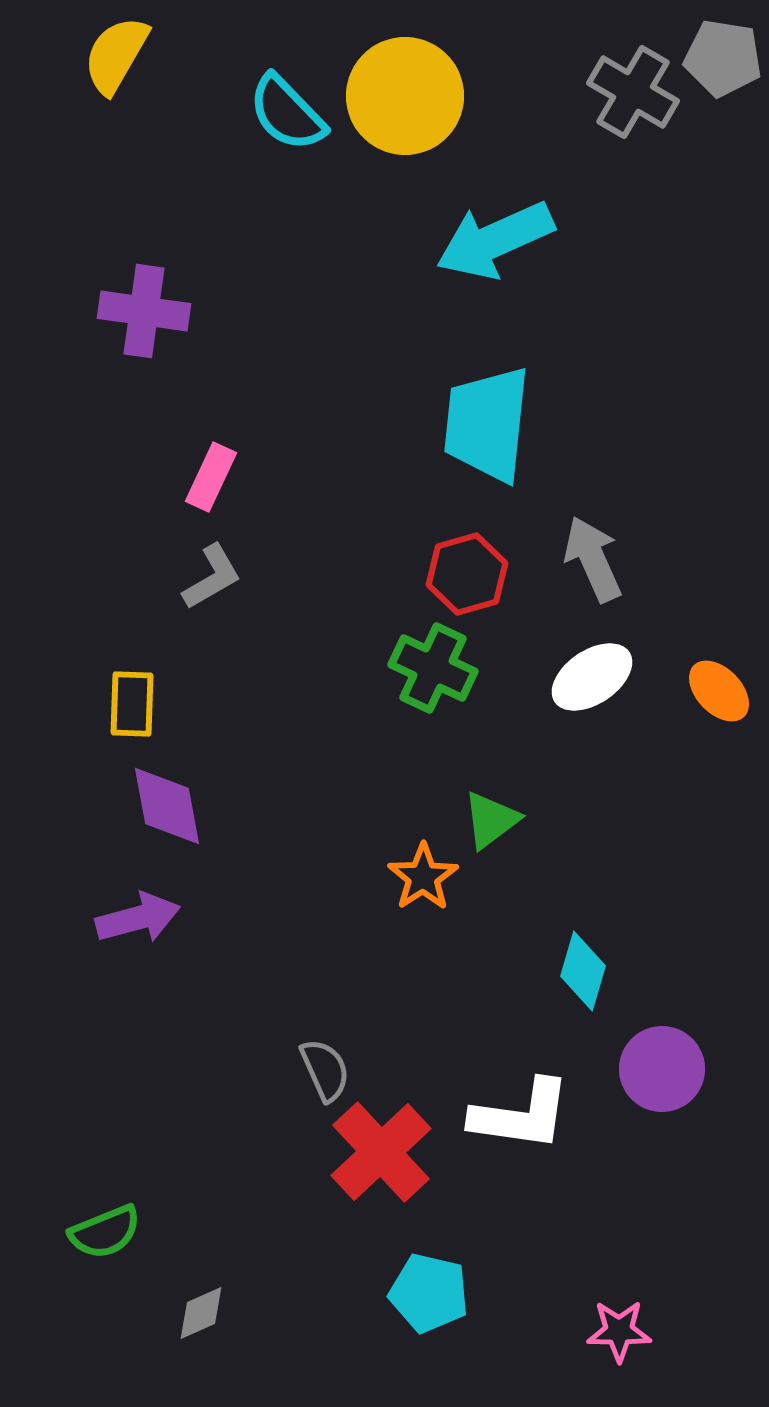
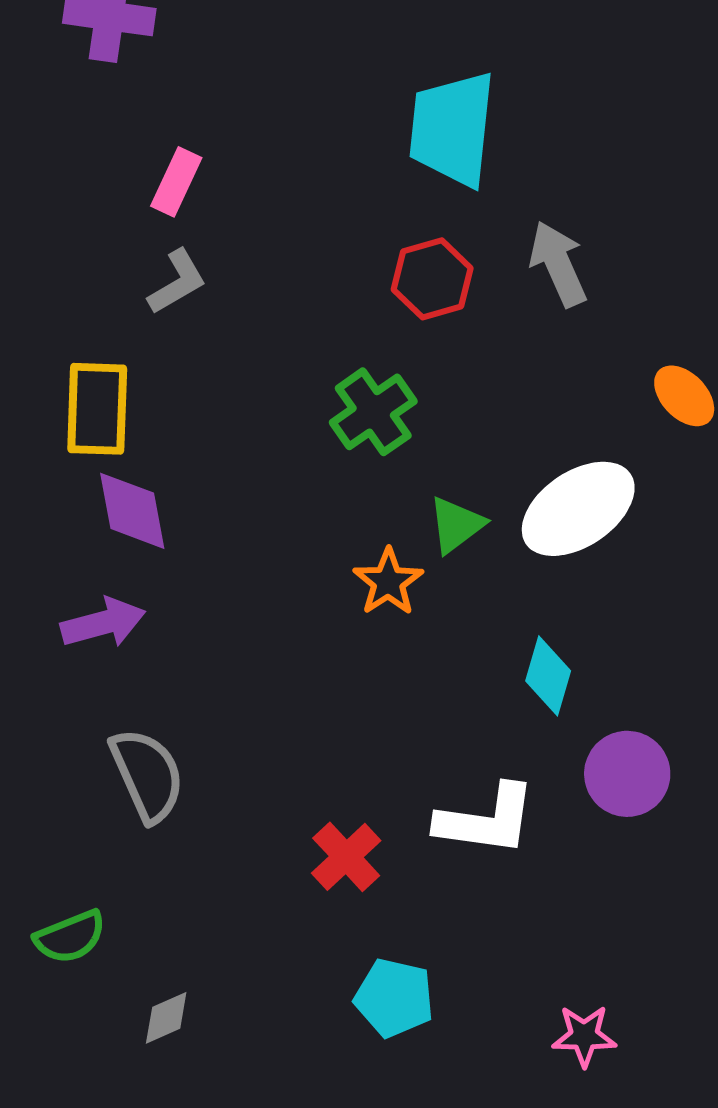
green cross: (433, 668) -> (373, 412), moved, turned 30
white ellipse: (592, 677) -> (578, 509), moved, size x1.4
yellow rectangle: (132, 704) -> (97, 409), size x1.4
gray semicircle: (325, 1070) -> (147, 775), moved, size x1.5
red cross: (381, 1152) -> (346, 857), size x0.7

